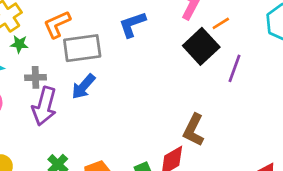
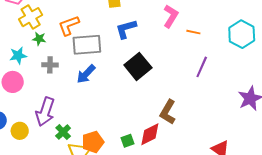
orange line: (221, 23) -> (193, 32), turned 40
black square: (201, 46) -> (138, 66), moved
purple arrow: (44, 106) -> (45, 112), moved

